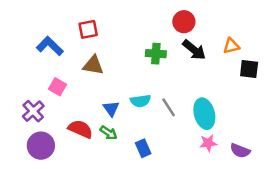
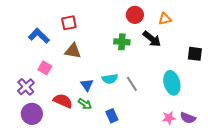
red circle: (184, 22) -> (135, 15), moved
orange triangle: (231, 46) -> (165, 19), moved
cyan ellipse: (204, 114) -> (172, 83), moved
pink star: (208, 143) -> (169, 118), moved

